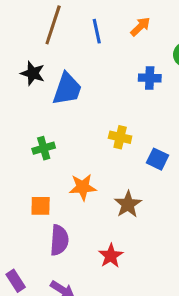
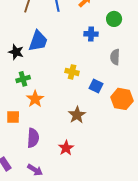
black star: (33, 73) -> (16, 52), moved
orange star: (83, 187) -> (35, 99), moved, turned -30
orange square: (41, 206) -> (13, 117), moved

